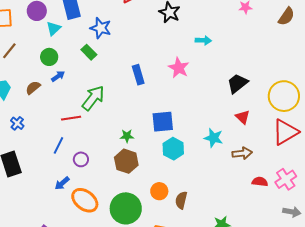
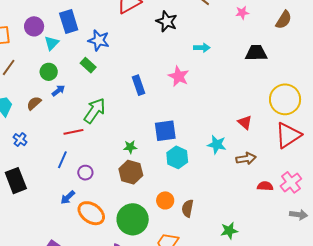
black trapezoid: (237, 83) -> (256, 53), moved, turned 40

